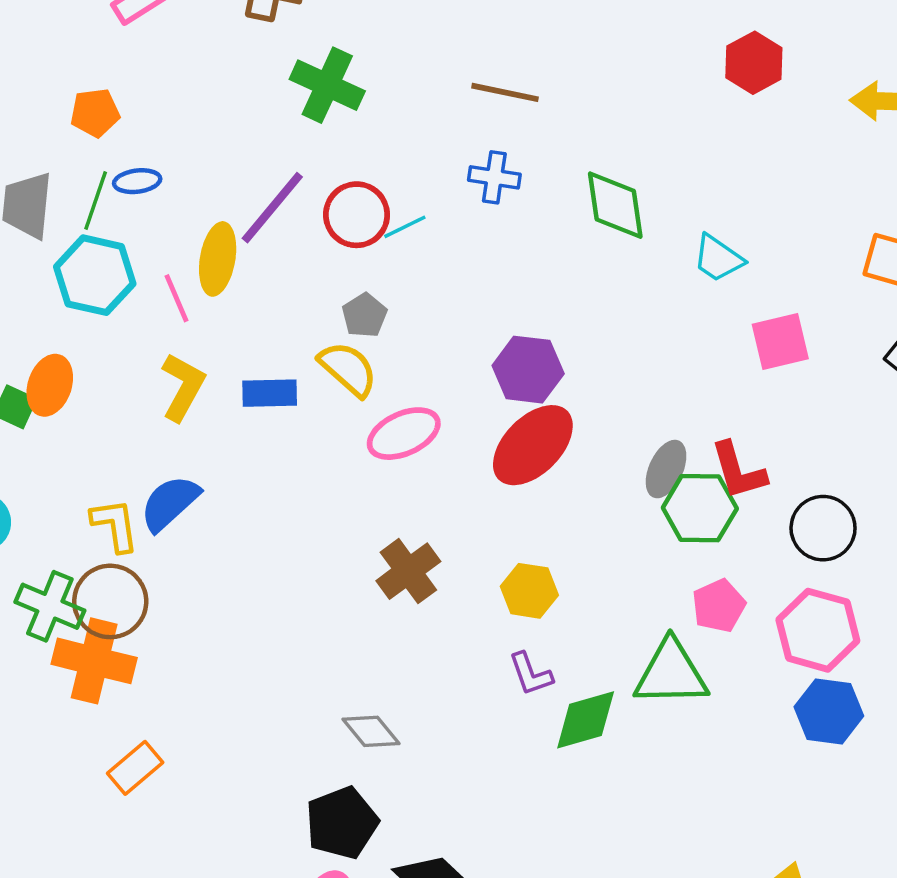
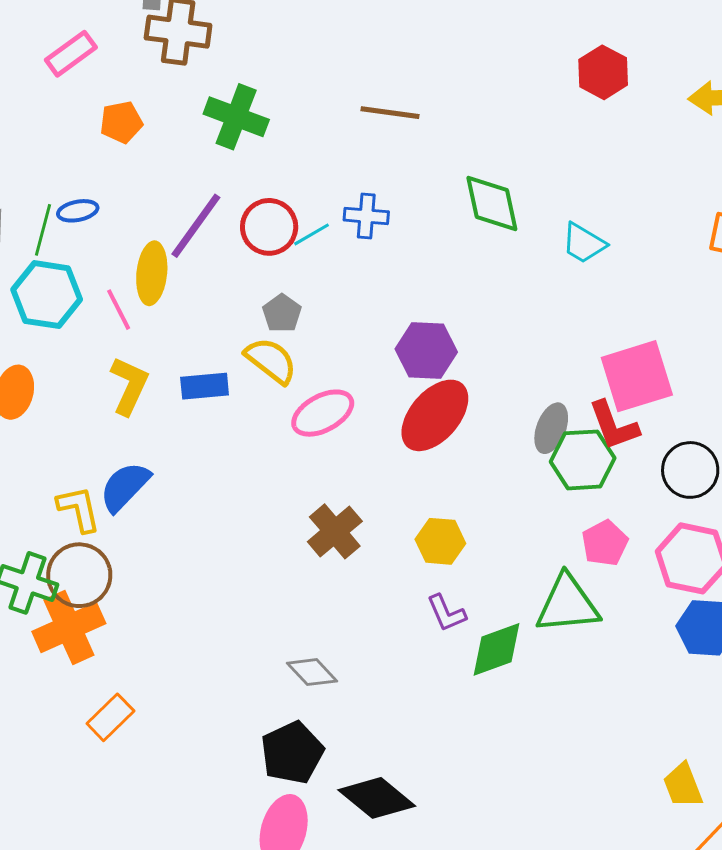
orange pentagon: (95, 113) -> (121, 122), moved
blue cross: (494, 177) -> (366, 216), moved
pink square: (780, 342) -> (637, 376), moved, size x1.4
orange cross: (94, 661) -> (69, 628), turned -34

